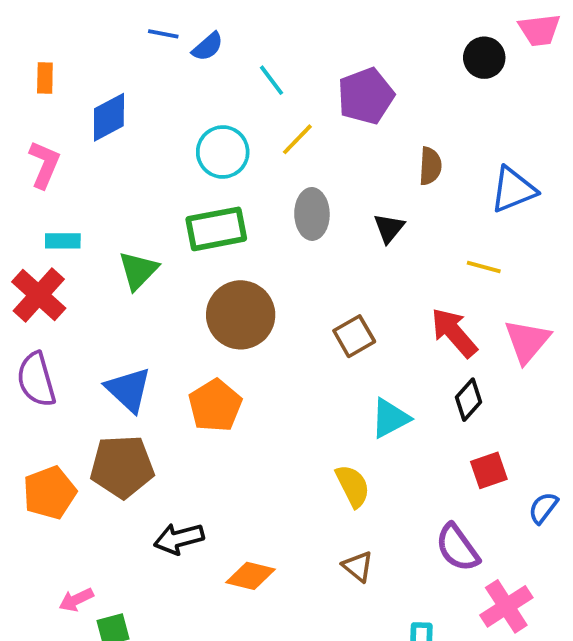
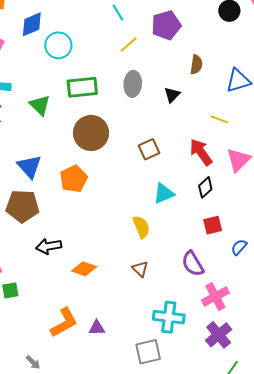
cyan circle: (223, 152) -> (58, 45), moved
green triangle: (138, 270) -> (40, 105), turned -35

